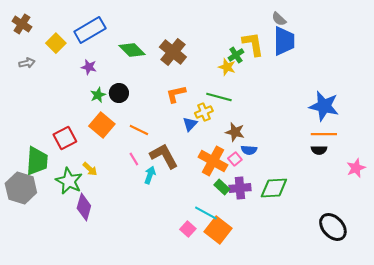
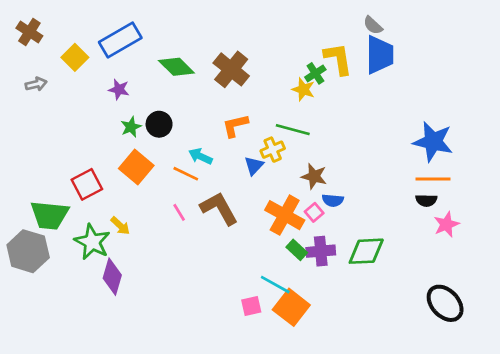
green trapezoid: (37, 161) -> (49, 215), turned 92
pink star: (356, 168) -> (446, 224), moved
cyan arrow: (150, 175) -> (200, 156), moved, turned -84
pink square: (188, 229) -> (251, 306), turned 35

